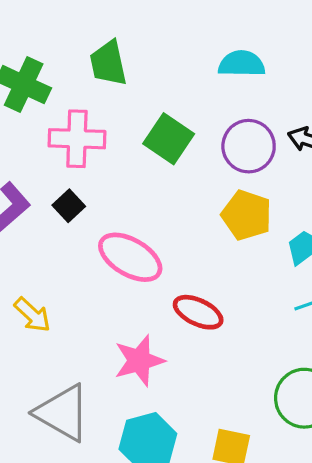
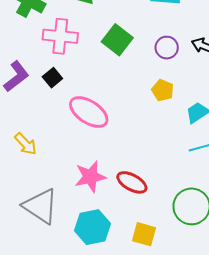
purple circle: (249, 146) -> (167, 48), size x0.7
yellow pentagon: (247, 215) -> (163, 90), size x0.7
red ellipse: (198, 312) -> (132, 182), moved

